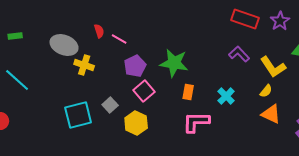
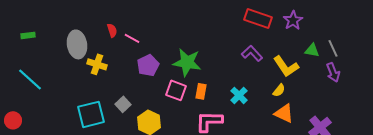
gray ellipse: (64, 45) -> (77, 44), turned 60
pink square: (144, 91) -> (176, 90), moved, turned -30

